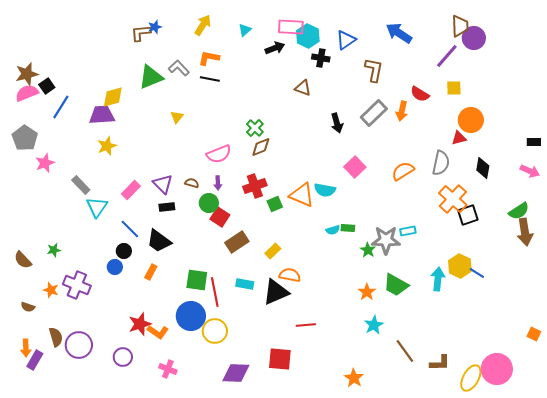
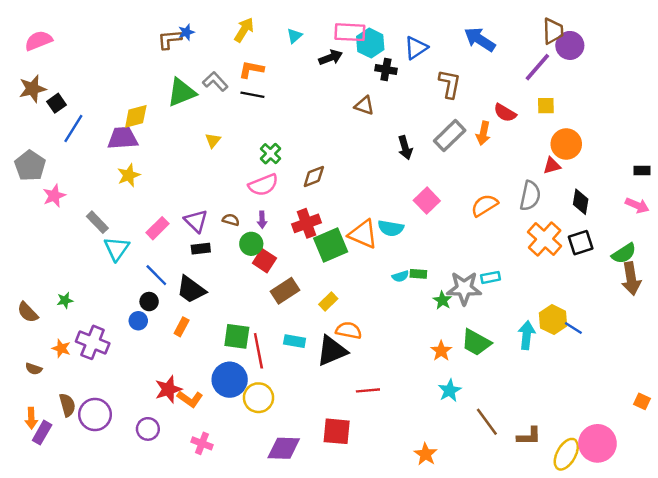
pink semicircle: (27, 93) -> (38, 41), moved
green cross: (255, 128) -> (271, 154), moved
green square: (275, 204) -> (331, 245), size x1.8
black square: (468, 215) -> (581, 243), moved

